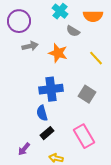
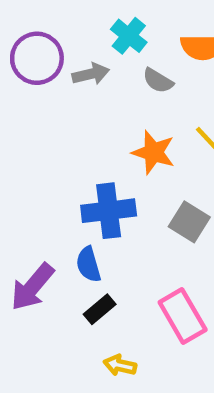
gray arrow: (30, 46) -> (91, 74), moved
orange star: (58, 53) -> (153, 152), moved
purple arrow: (24, 149) -> (32, 287), moved, size x1.6

